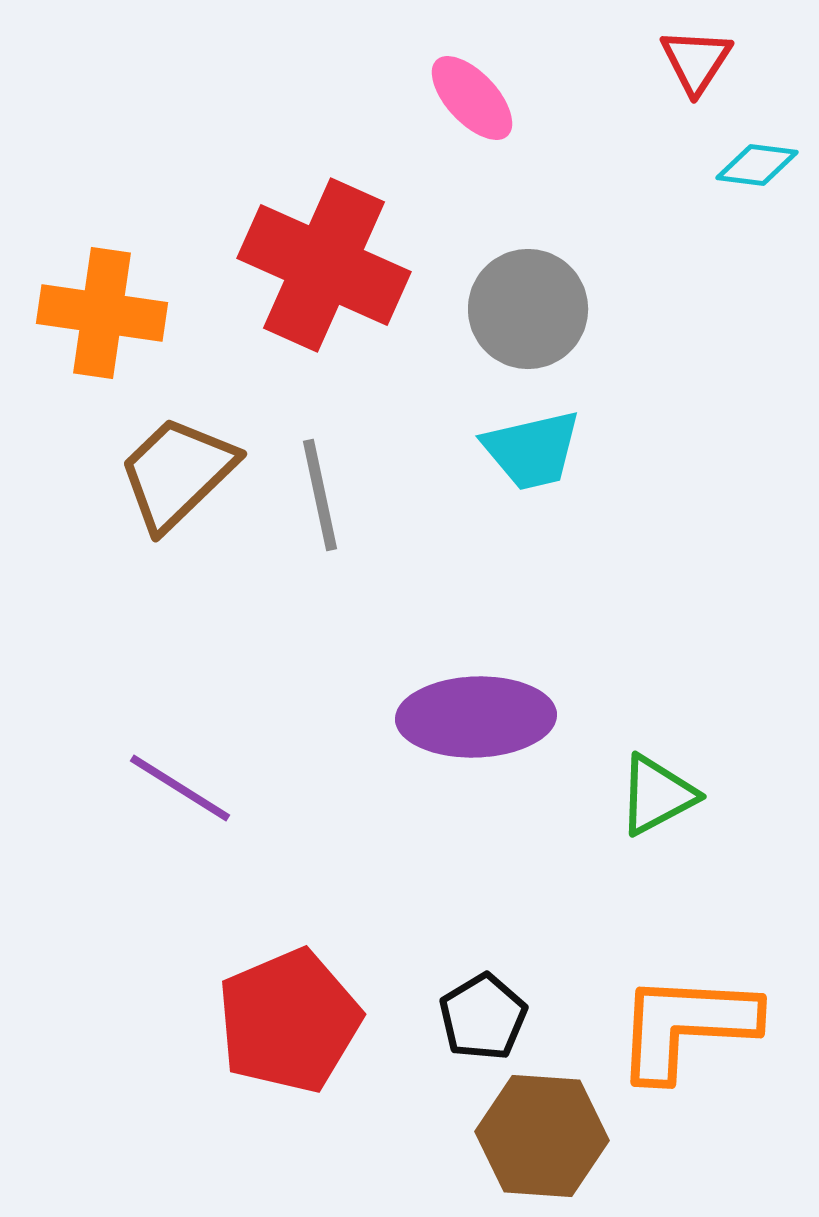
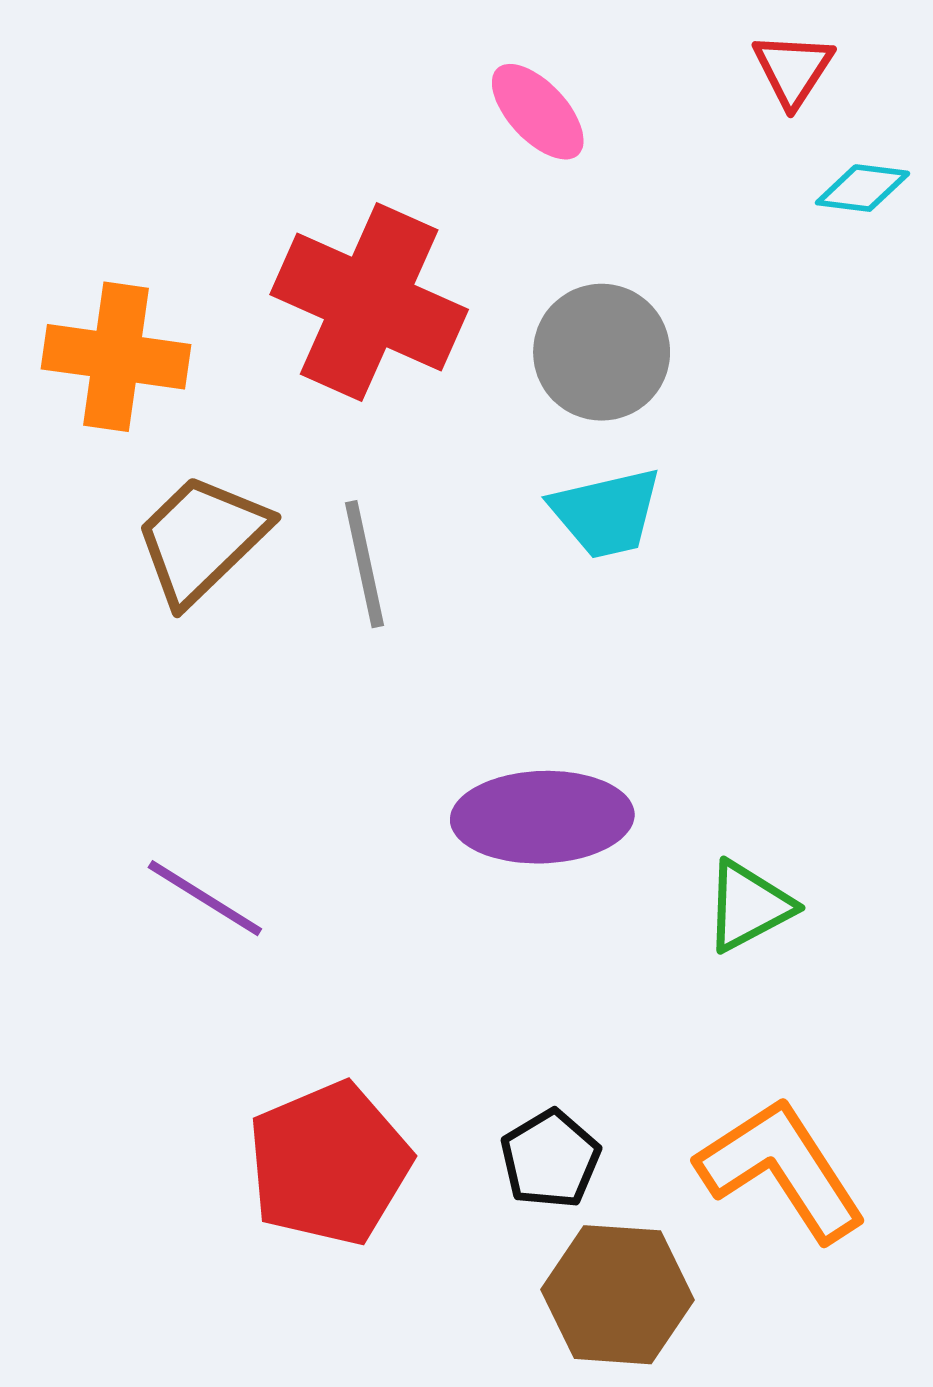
orange L-shape: (686, 1026) -> (782, 1169), turned 54

